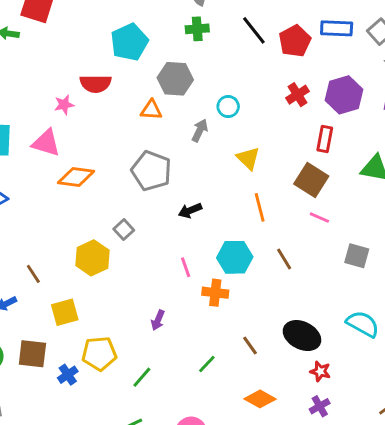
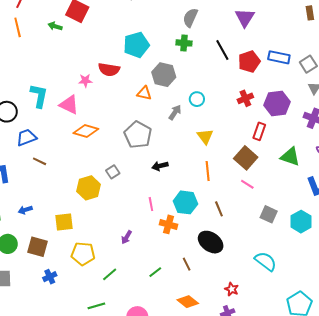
brown line: (33, 274) -> (40, 161), moved, turned -40
black ellipse: (302, 336) -> (211, 242), moved
blue cross: (68, 375) -> (50, 277), moved

